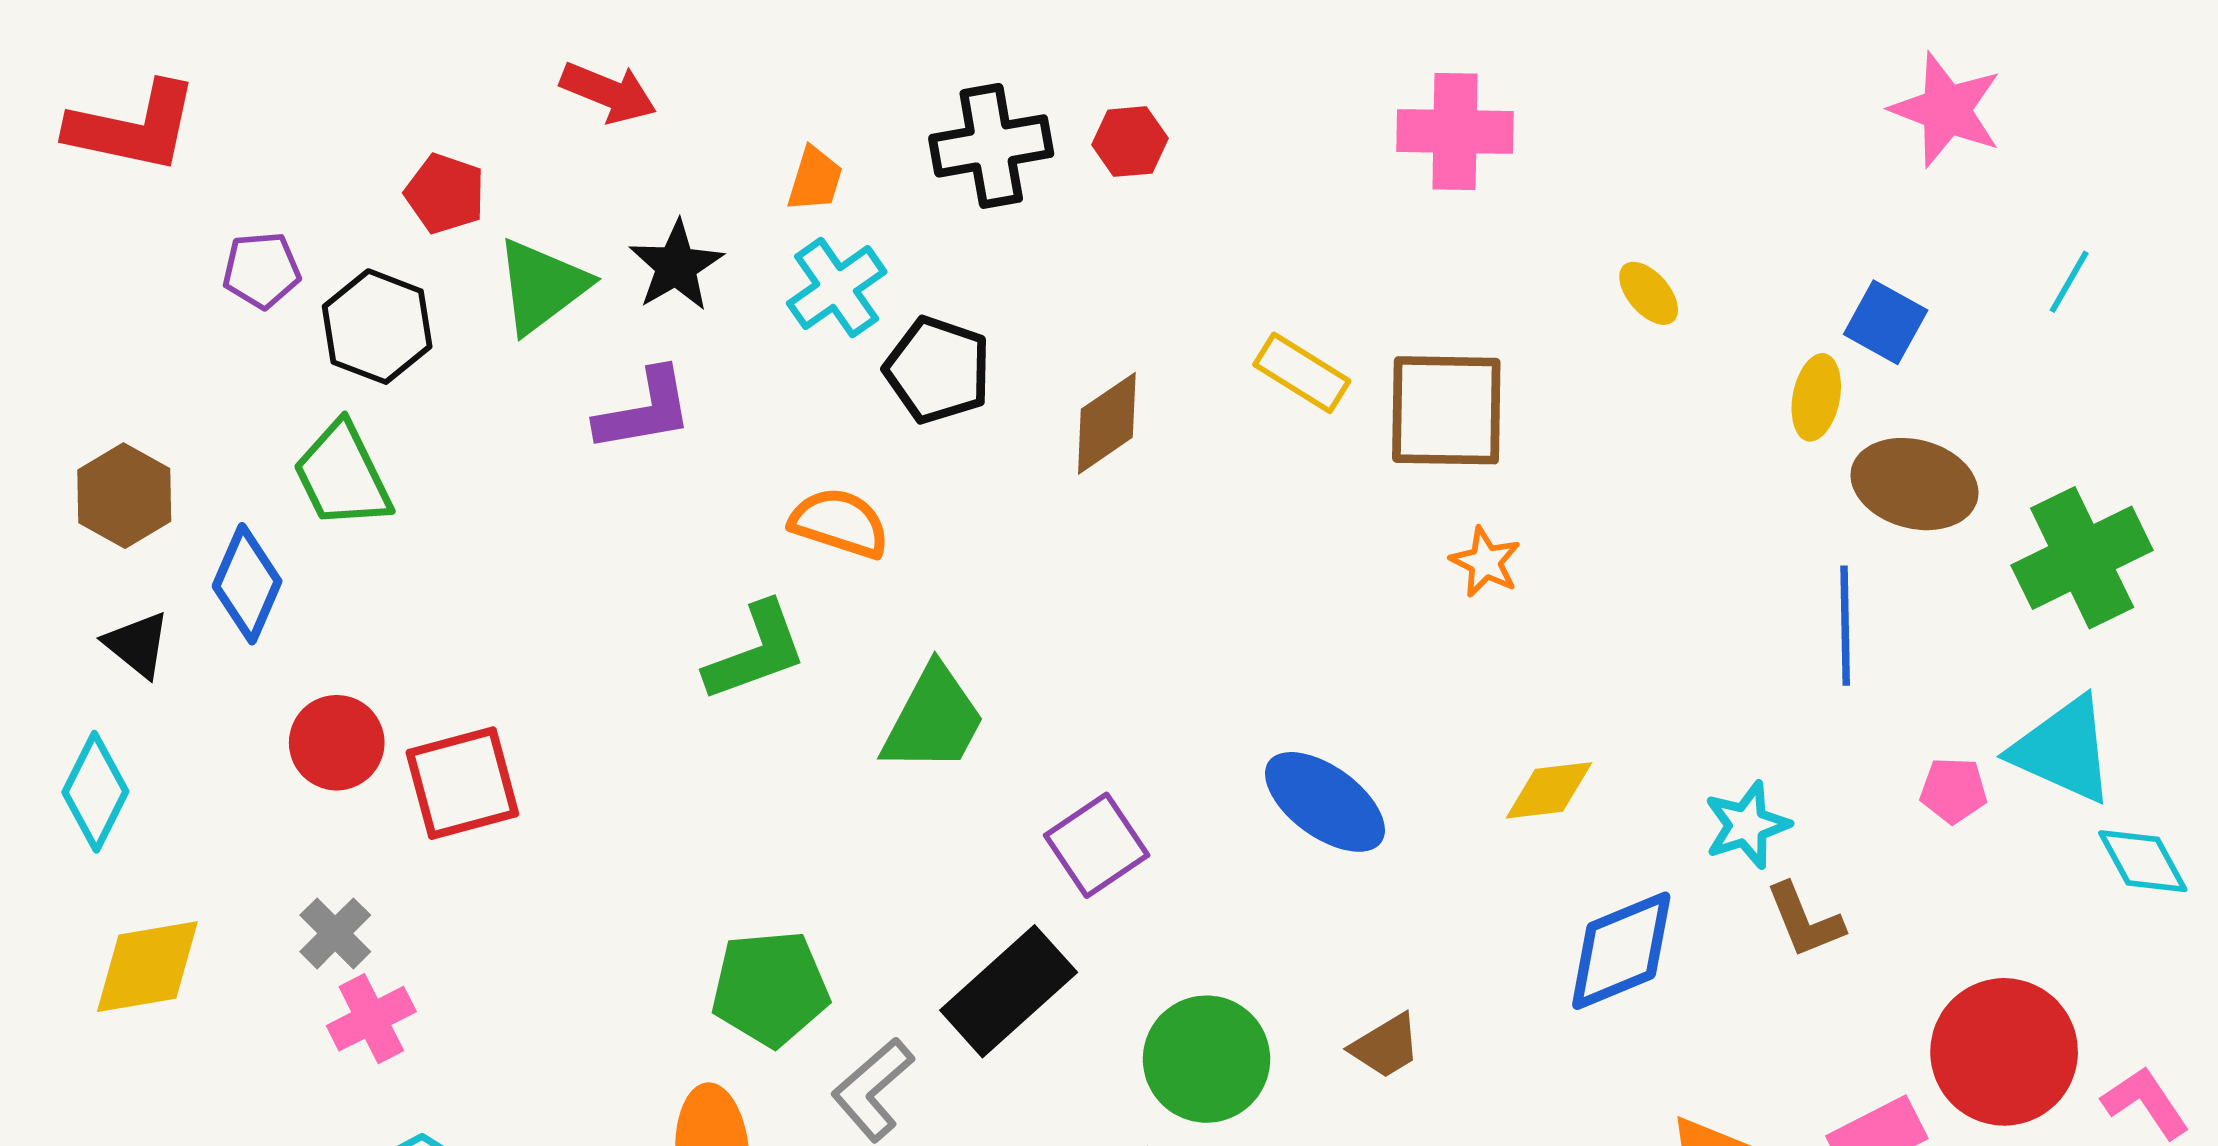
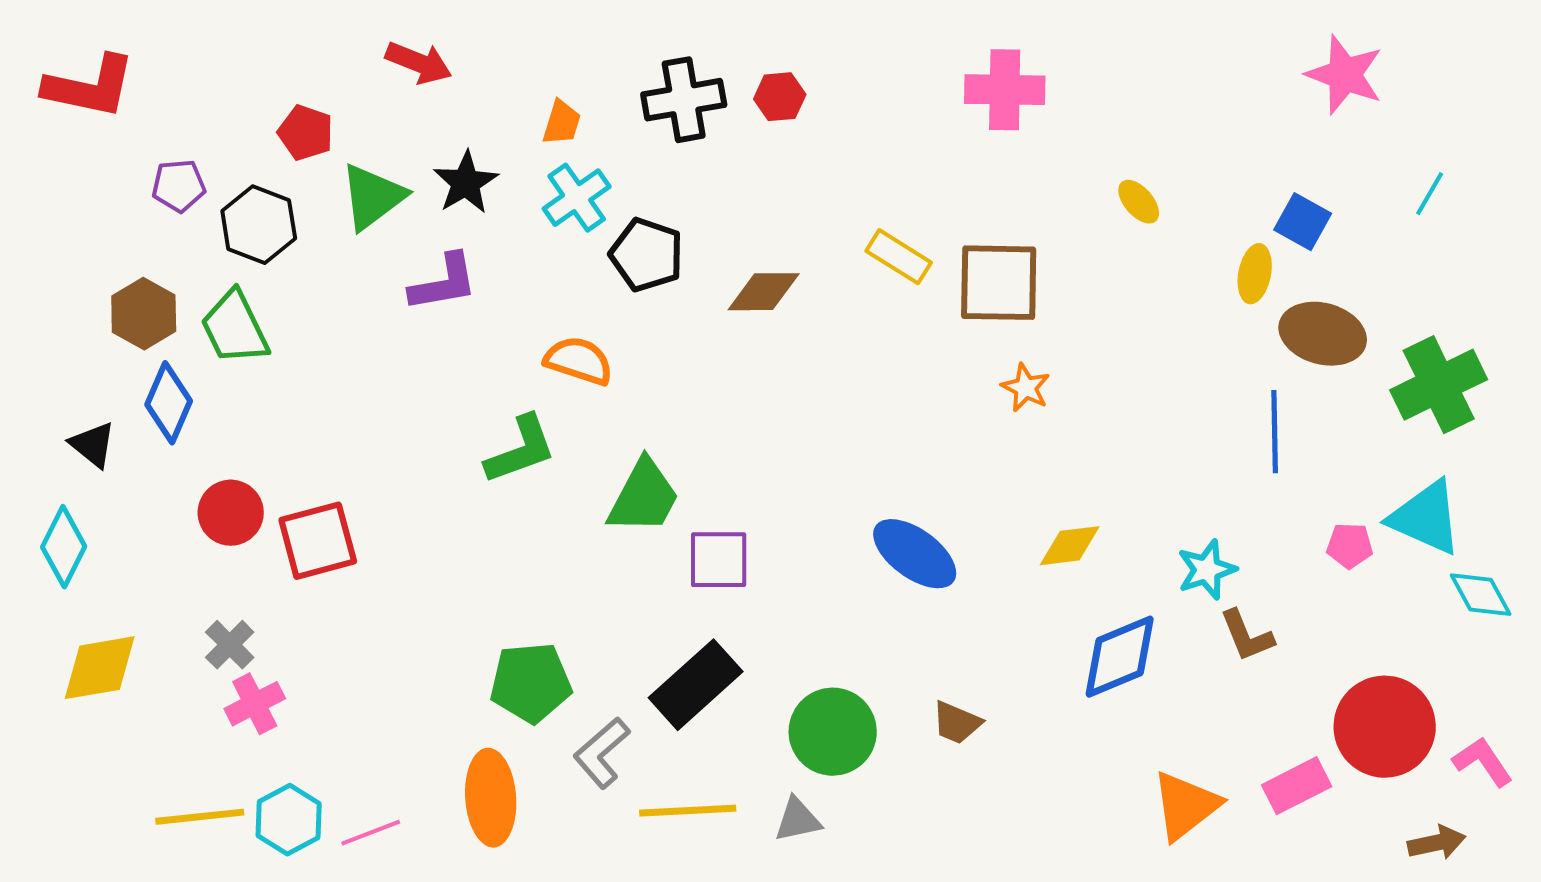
brown diamond: (1107, 423) -> (764, 292), turned 34
brown hexagon: (124, 496) -> (144, 314), moved
purple square: (1097, 845) -> (719, 560), moved, turned 34
brown trapezoid: (1386, 1046) -> (957, 723), turned 54

